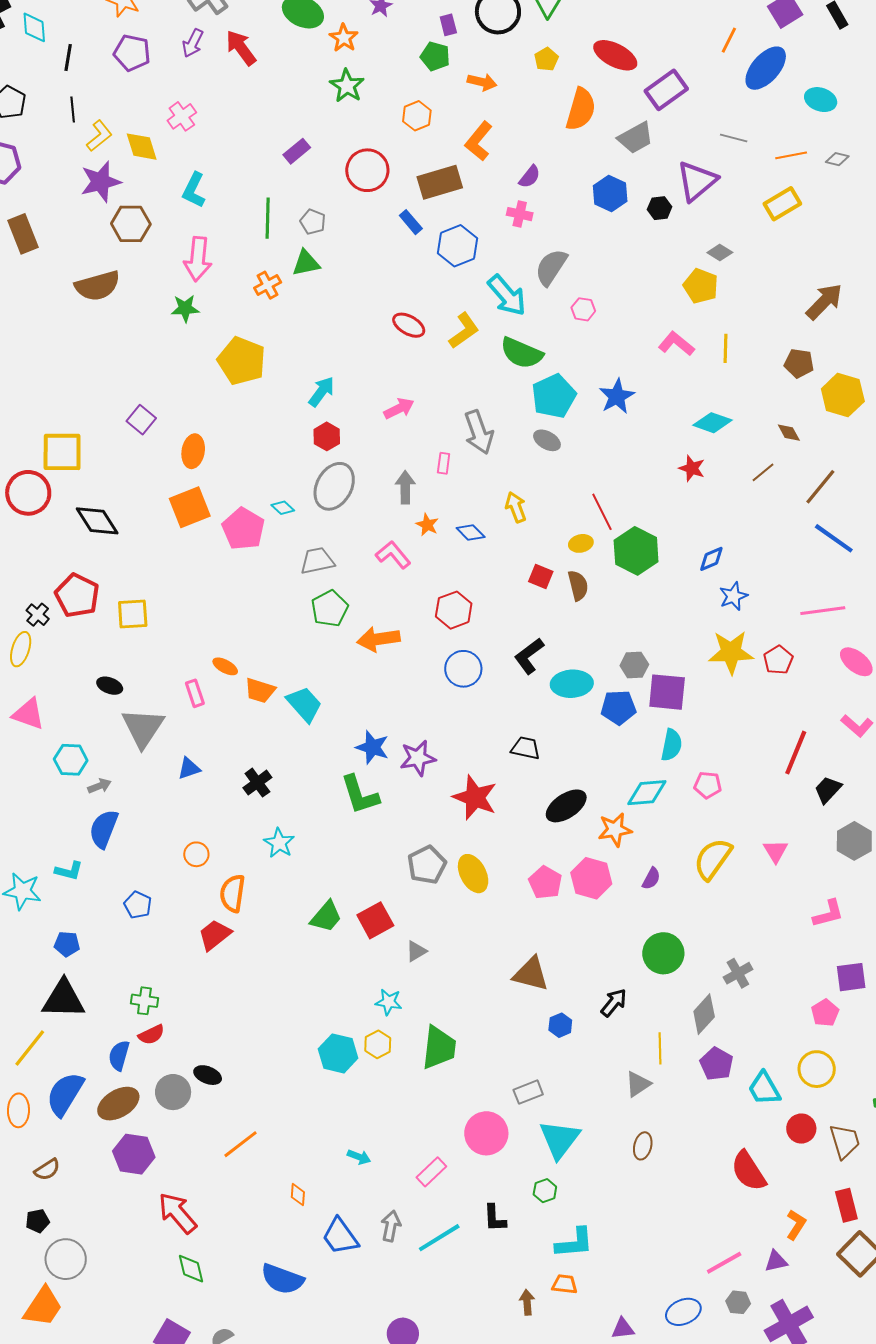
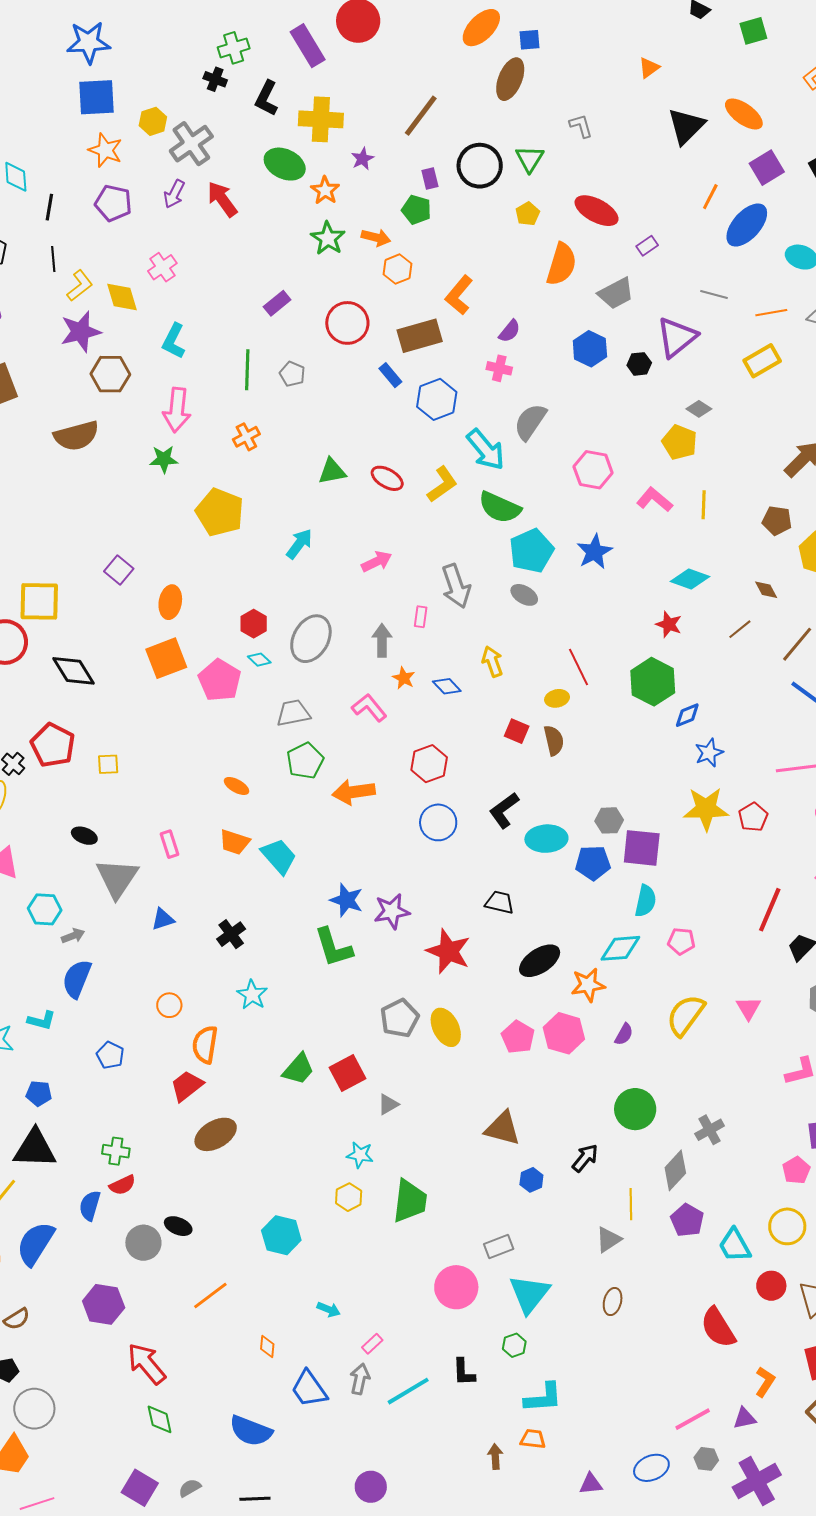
orange arrow: (482, 82) -> (376, 237), moved
purple rectangle: (666, 90) -> (647, 246), size x0.5
green triangle: (306, 263) -> (332, 471), moved
pink hexagon: (583, 309) -> (593, 470), moved, size x1.6
red hexagon: (327, 436) -> (254, 624), moved
green hexagon: (636, 551) -> (653, 682), moved
yellow square: (133, 614) -> (108, 764), size x0.7
orange ellipse: (225, 666) -> (237, 786), moved
cyan hexagon: (338, 1053) -> (281, 1235), moved
brown ellipse: (118, 1104) -> (216, 1134), moved
pink rectangle: (431, 1172) -> (372, 1344), moved, size x0.7

